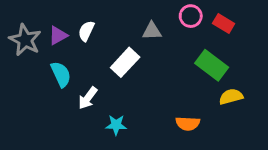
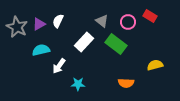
pink circle: (191, 16) -> (128, 22), moved
gray triangle: (152, 31) -> (102, 21), turned 40
green rectangle: (212, 65) -> (116, 44), moved
cyan semicircle: (61, 74) -> (41, 50), turned -78

